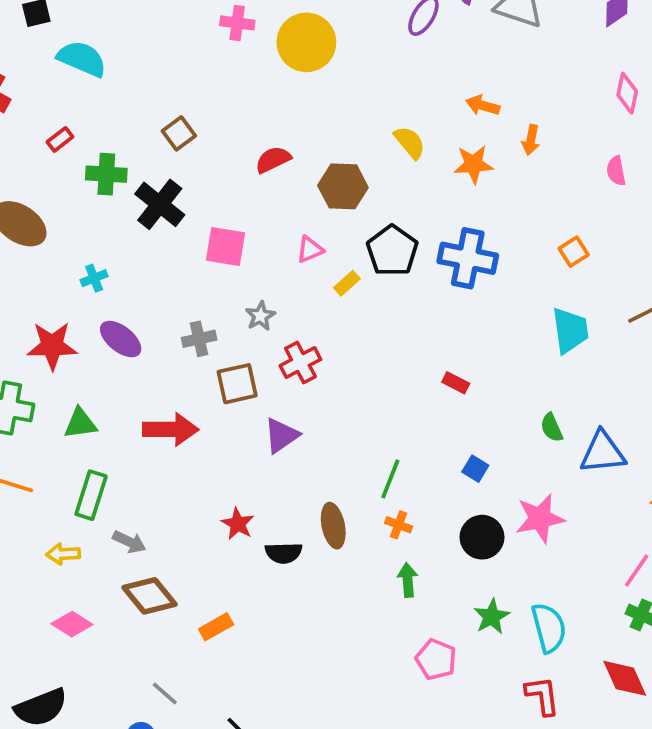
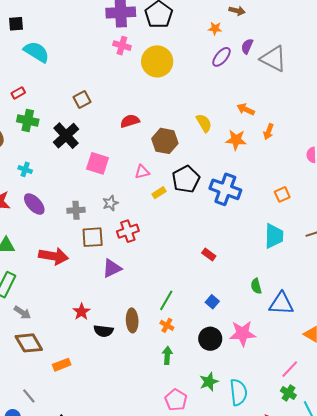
green cross: (106, 174) -> (28, 121), moved
cyan cross: (94, 278) -> (25, 169), turned 32

